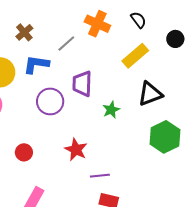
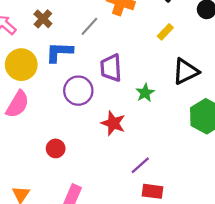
yellow rectangle: (135, 56) -> (165, 32), size x0.6
red star: (76, 150) -> (113, 123), moved
purple line: (100, 176) -> (140, 165), turned -30

